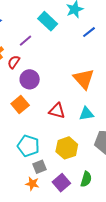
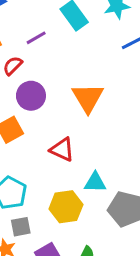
orange triangle: (84, 79) -> (88, 98), moved
cyan triangle: (86, 114) -> (95, 182), moved

